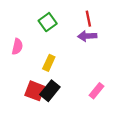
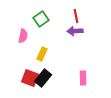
pink semicircle: (17, 47) -> (23, 36), moved
pink rectangle: (97, 91) -> (83, 78), turned -40

